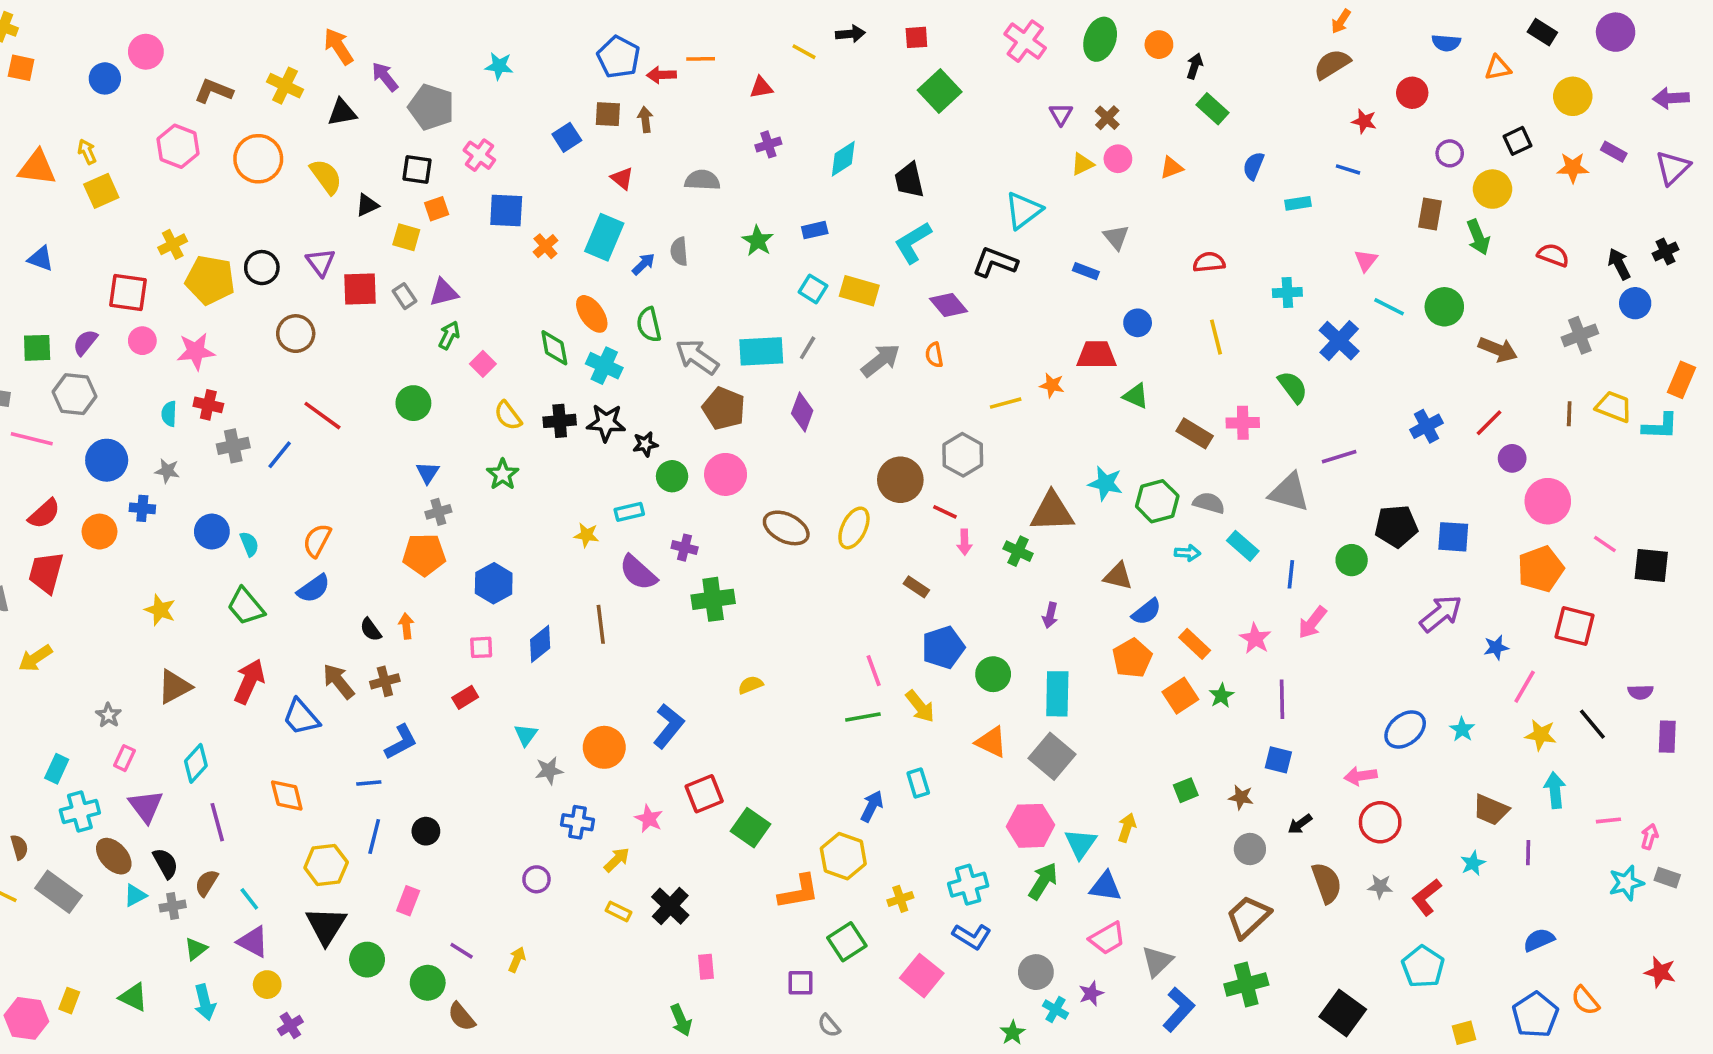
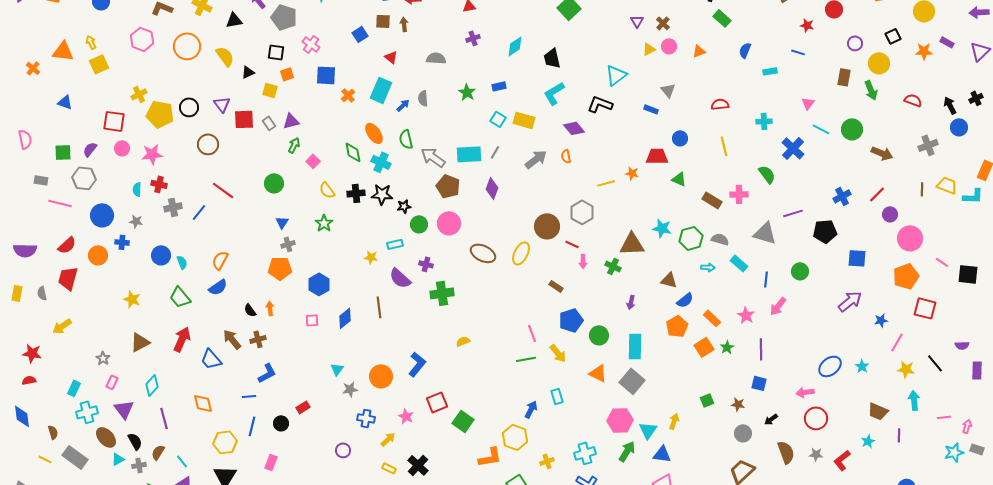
black pentagon: (1396, 526) -> (825, 231), moved
red rectangle: (465, 697) -> (303, 407), moved

